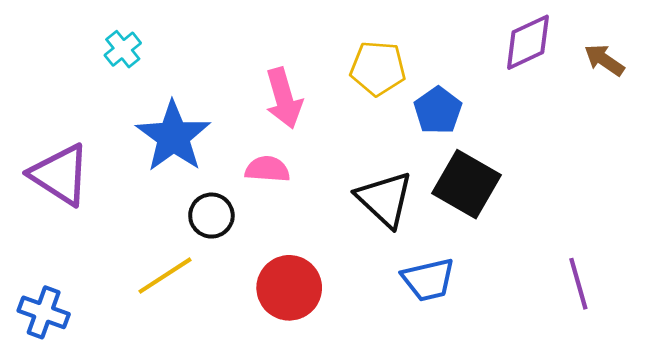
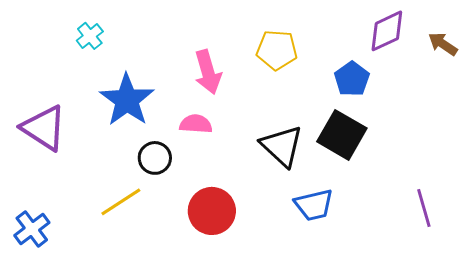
blue pentagon: (438, 110) -> (352, 79), moved
blue cross: (44, 312) -> (32, 229), turned 33

